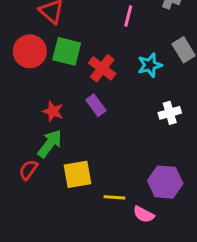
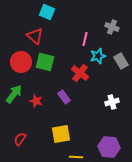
cyan star: (150, 65) -> (98, 56), moved
red cross: (102, 68) -> (80, 73), moved
green arrow: (50, 144) -> (14, 94), moved
yellow square: (77, 174) -> (61, 134), moved

